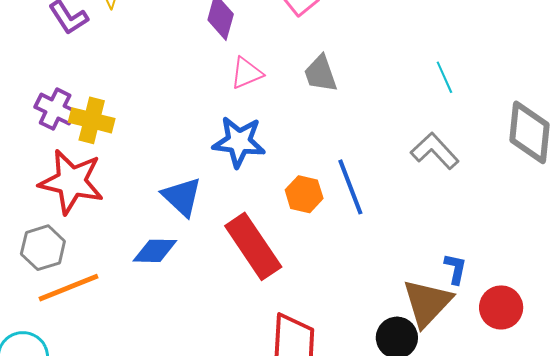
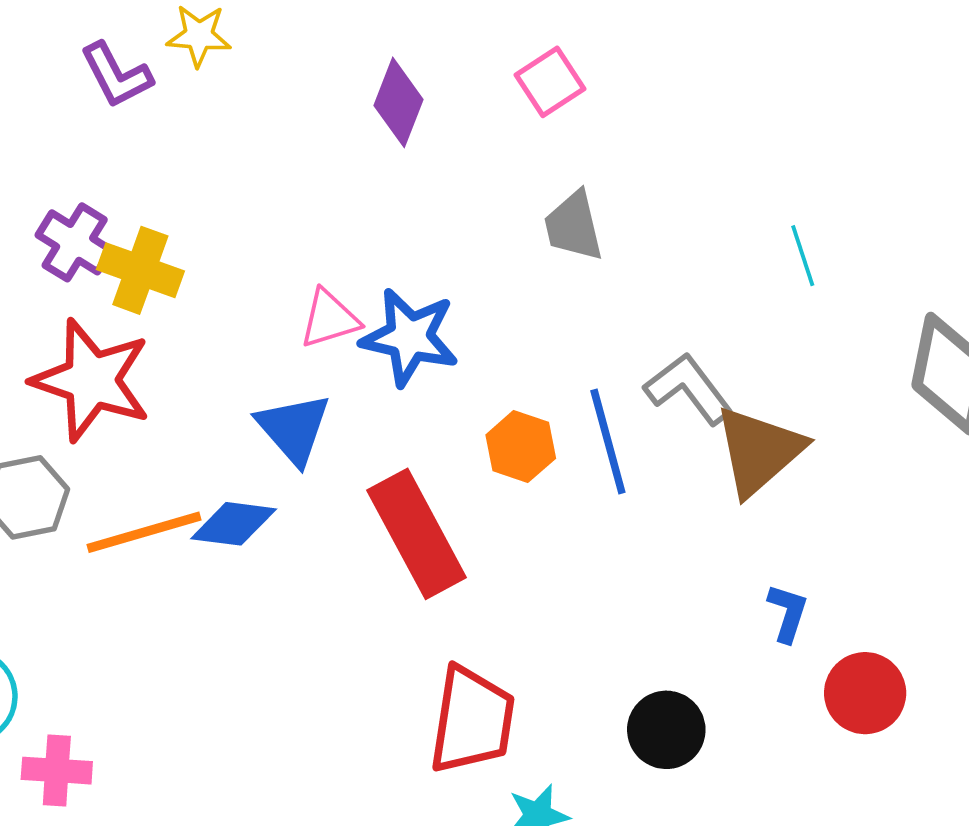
pink triangle: (246, 73) -> (329, 319), moved
gray L-shape: (435, 151) -> (689, 389), moved
orange line: (69, 288) -> (144, 532), moved
brown triangle: (427, 303) -> (759, 451), moved

